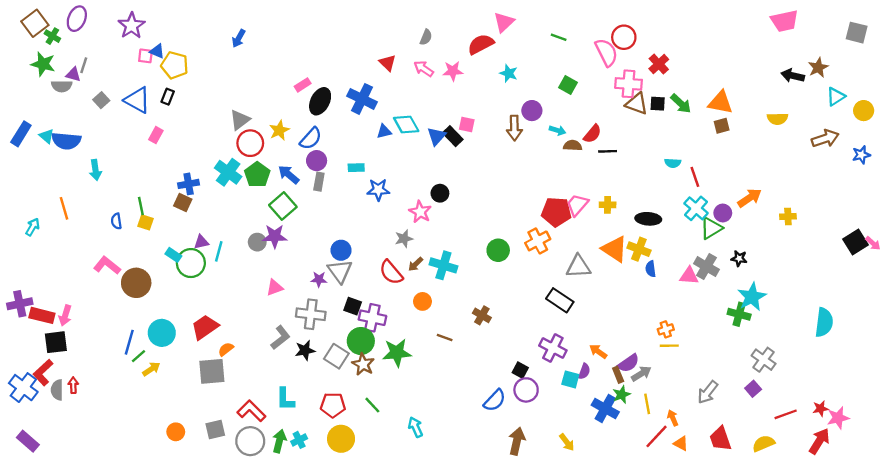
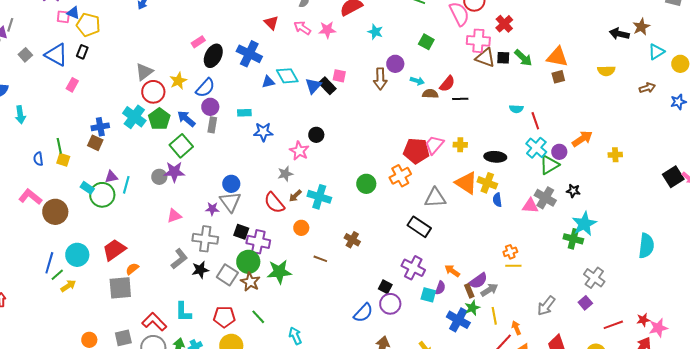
brown arrow: (825, 139) -> (647, 88), size x0.7

